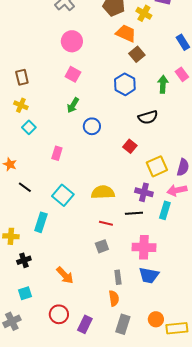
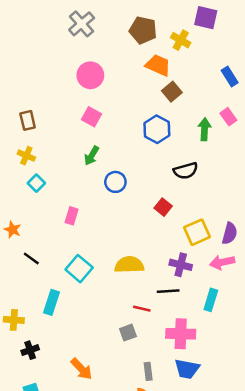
cyan rectangle: (165, 210) -> (211, 300), moved
red line: (106, 223) -> (142, 309), moved

